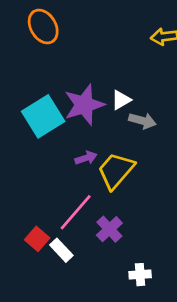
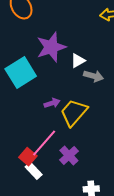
purple star: (84, 105) -> (51, 47), moved
red square: (37, 239) -> (28, 157), moved

